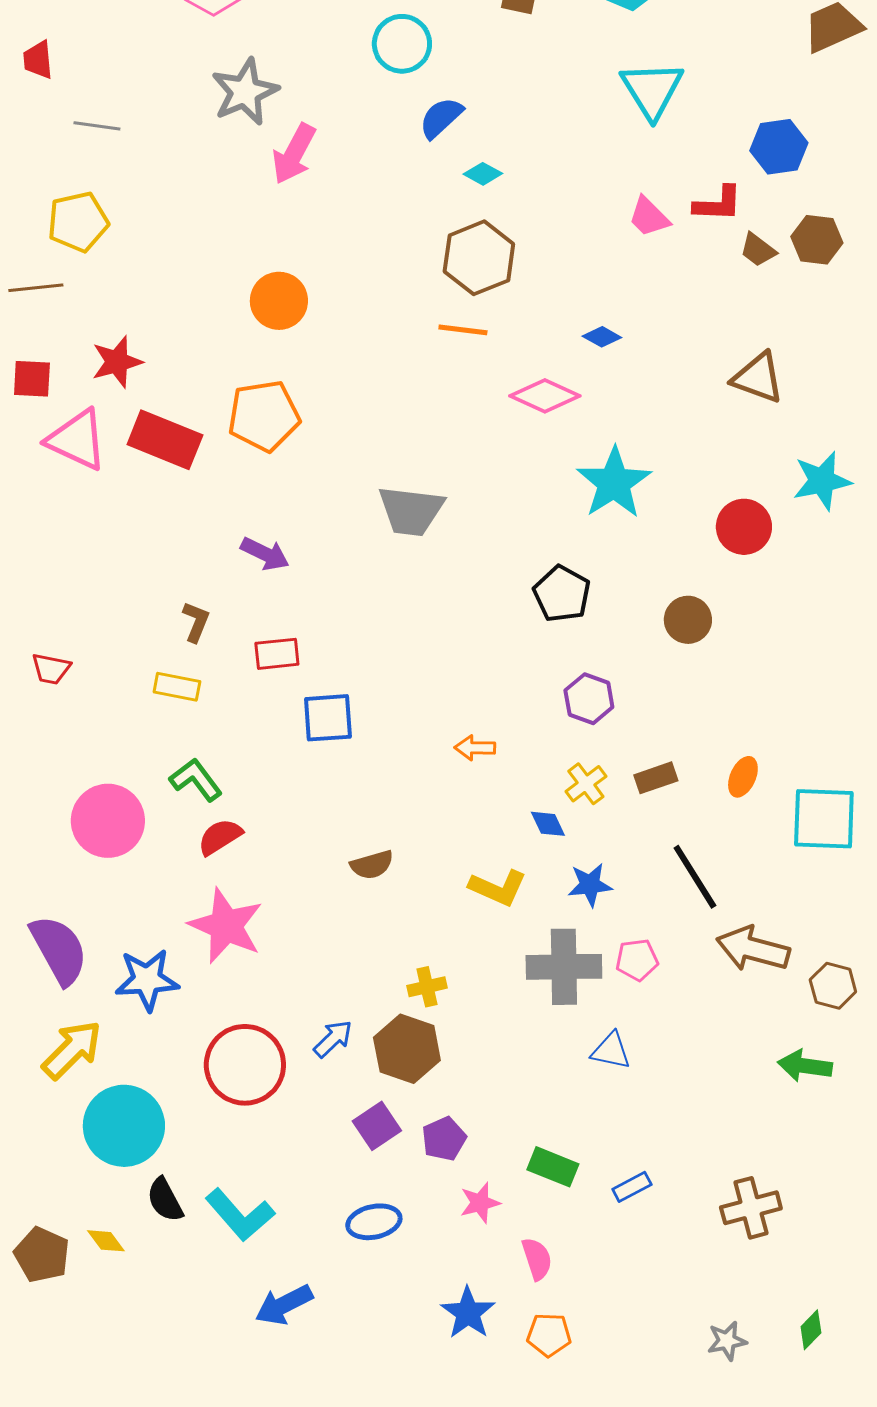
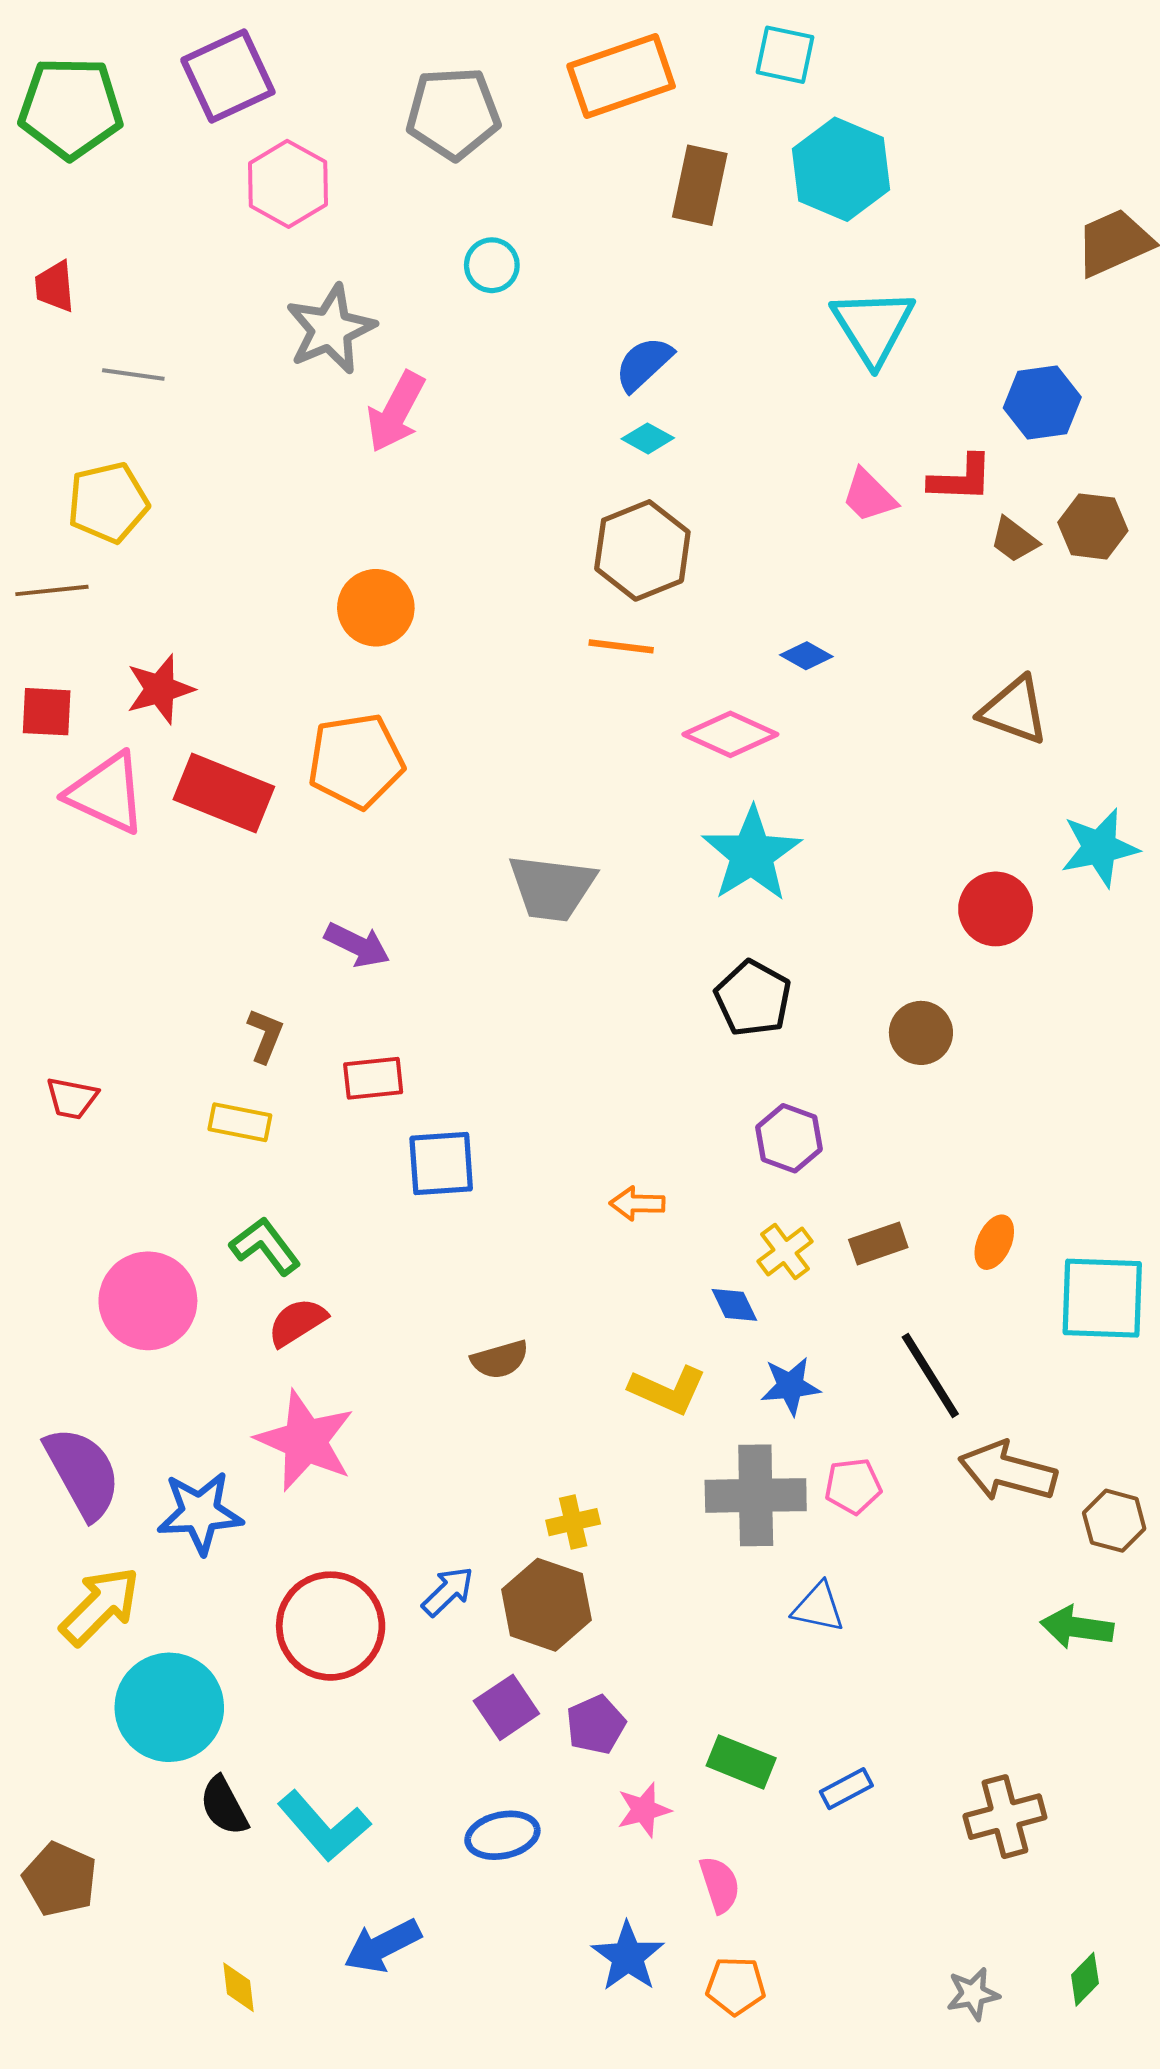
cyan circle: (402, 44) -> (492, 265), moved, size x0.7
blue semicircle: (441, 118) -> (644, 364), moved
cyan star: (614, 483) -> (752, 854), moved
yellow diamond: (106, 1241) -> (239, 1987), moved, turned 30

